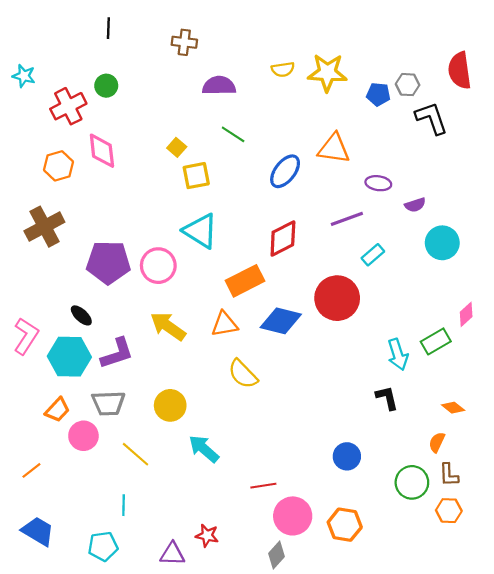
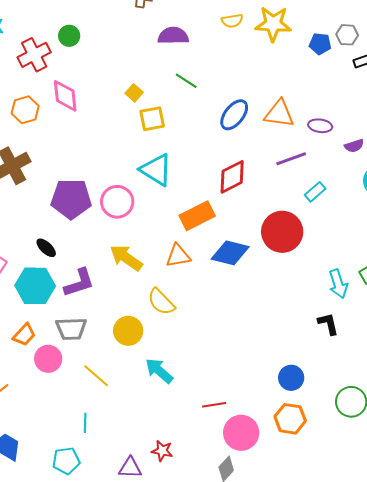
orange triangle: (334, 149) -> (279, 114), moved
yellow semicircle: (243, 374) -> (161, 302), moved
orange hexagon: (345, 525) -> (290, 419), moved

